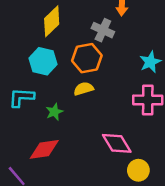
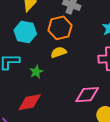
pink diamond: (117, 143) -> (87, 95), turned -60

